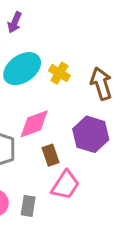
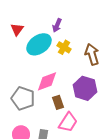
purple arrow: (15, 22) -> (57, 25), moved

